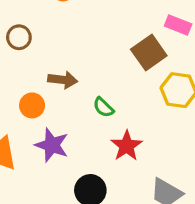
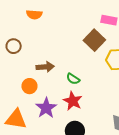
purple star: (52, 145) -> (46, 108), turned 30
red star: (126, 146) -> (73, 101), moved

